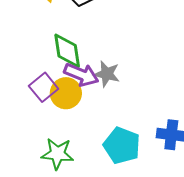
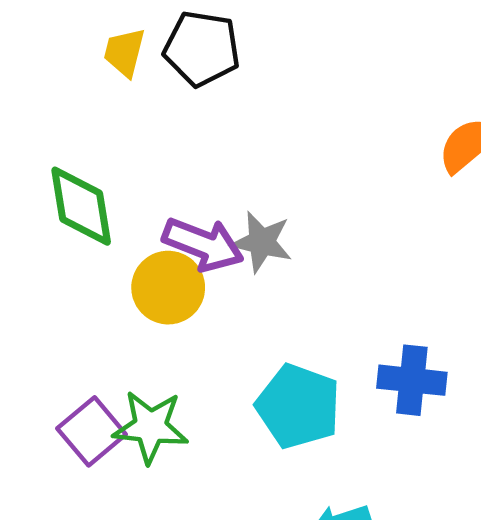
green diamond: (67, 51) -> (81, 206), moved
purple square: (44, 87) -> (92, 431), moved

